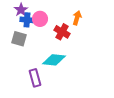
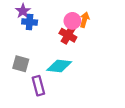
pink circle: (40, 19) -> (72, 21), moved
gray square: (19, 39) -> (21, 64), moved

